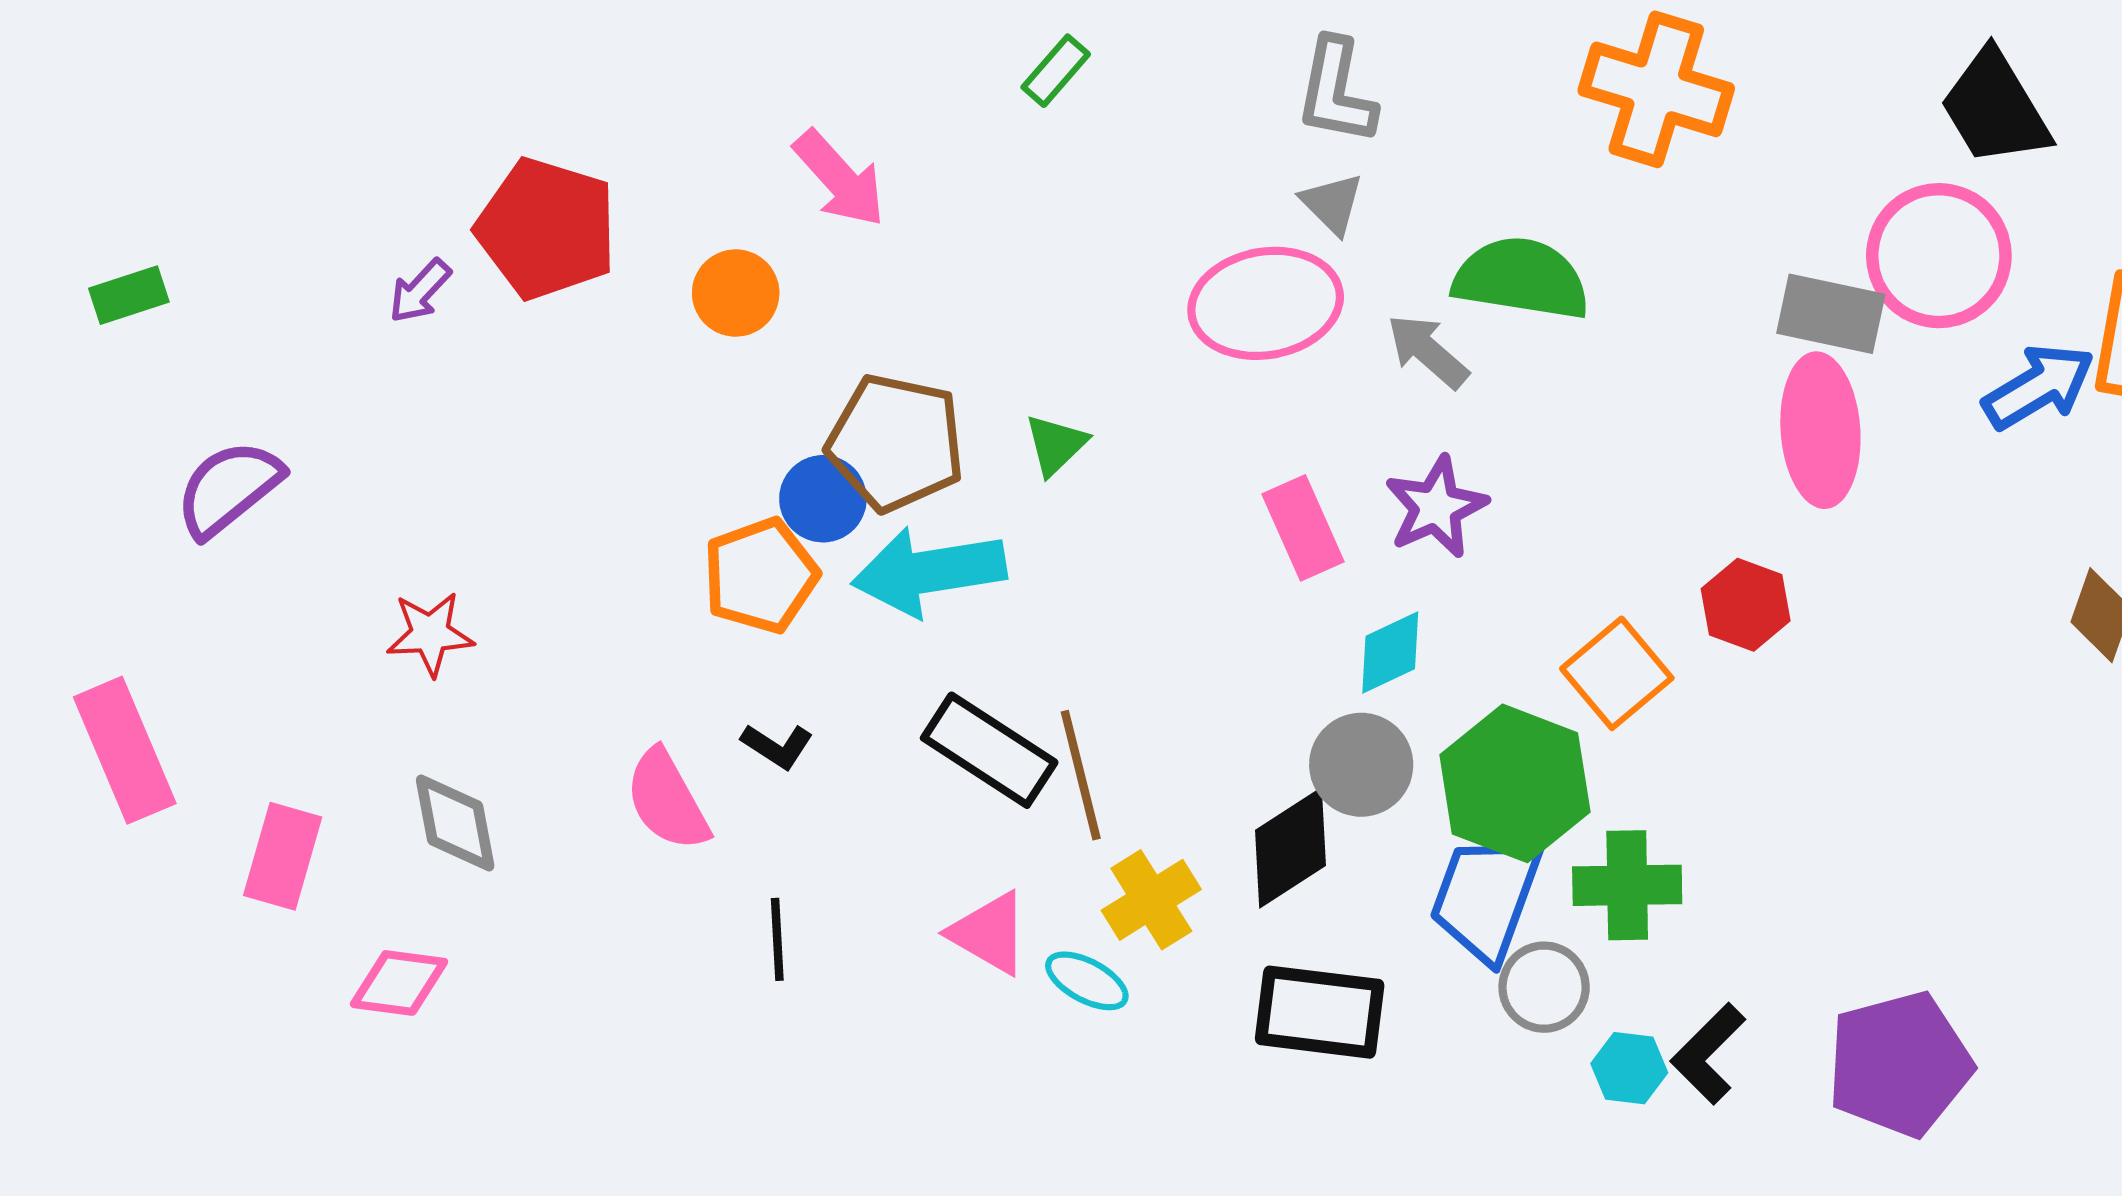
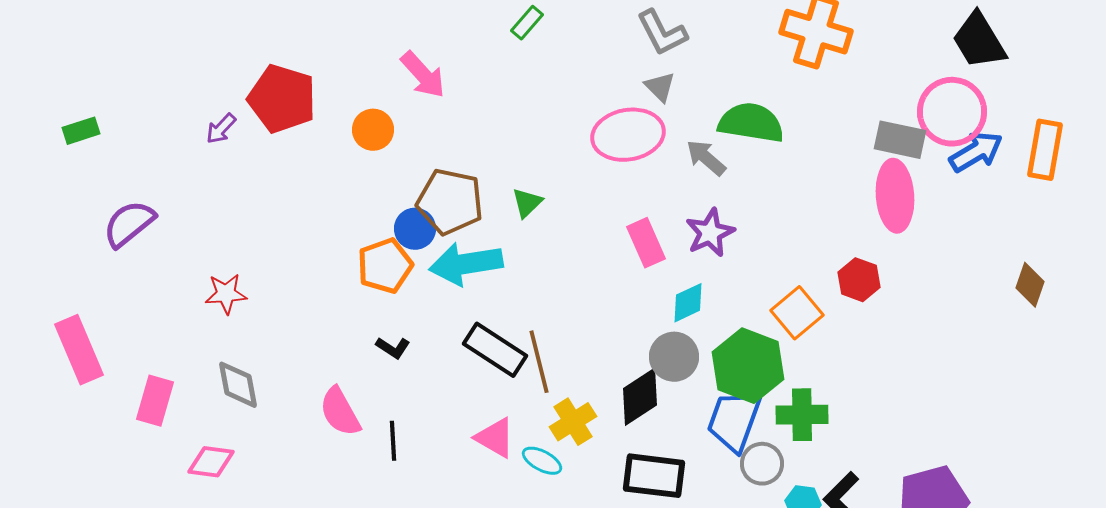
gray L-shape: (1336, 91) -> (662, 33), turned -38
blue arrow: (2039, 387) -> (976, 152), moved
pink semicircle: (667, 800) -> (340, 412), moved

